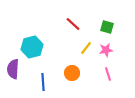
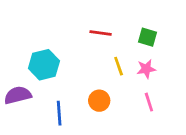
red line: (73, 24) -> (101, 33), turned -35
yellow line: (86, 48) -> (119, 66), turned -56
purple semicircle: (13, 69) -> (18, 95), turned 72

